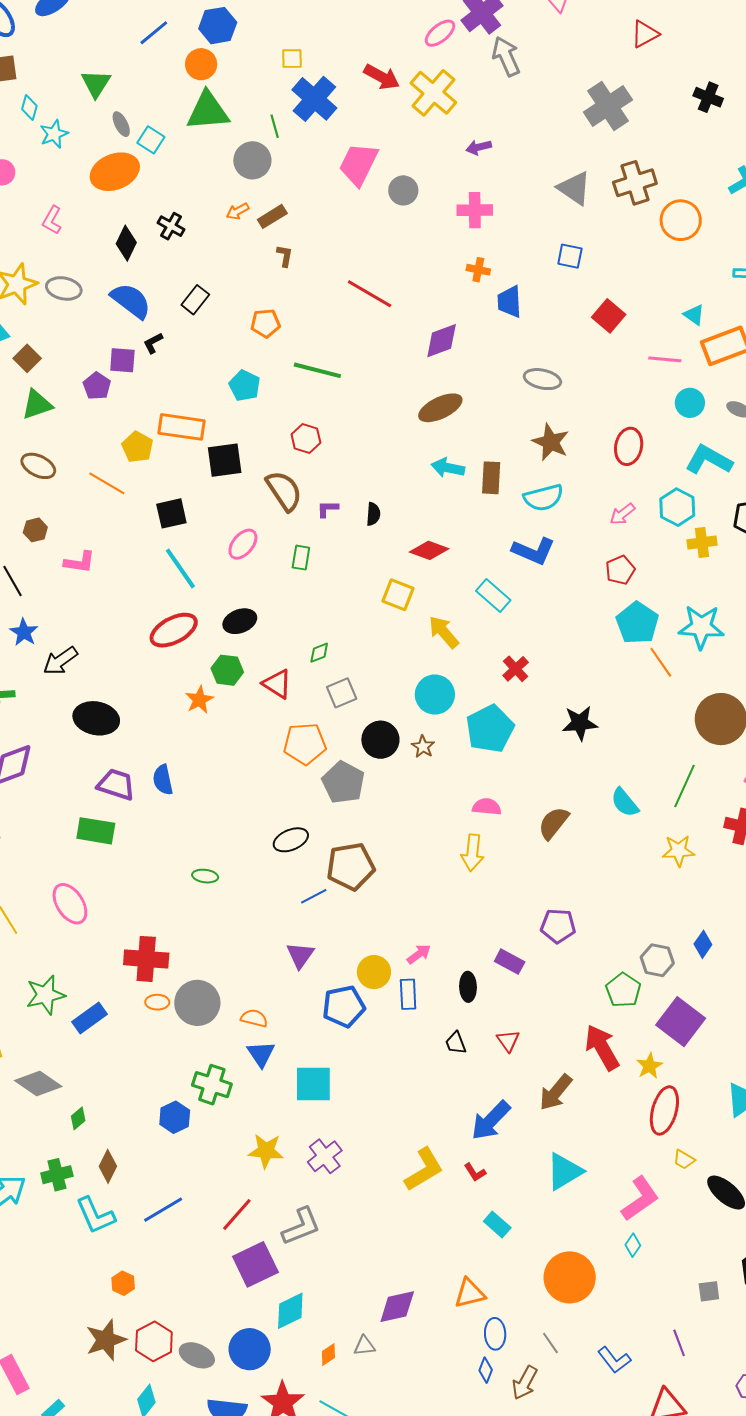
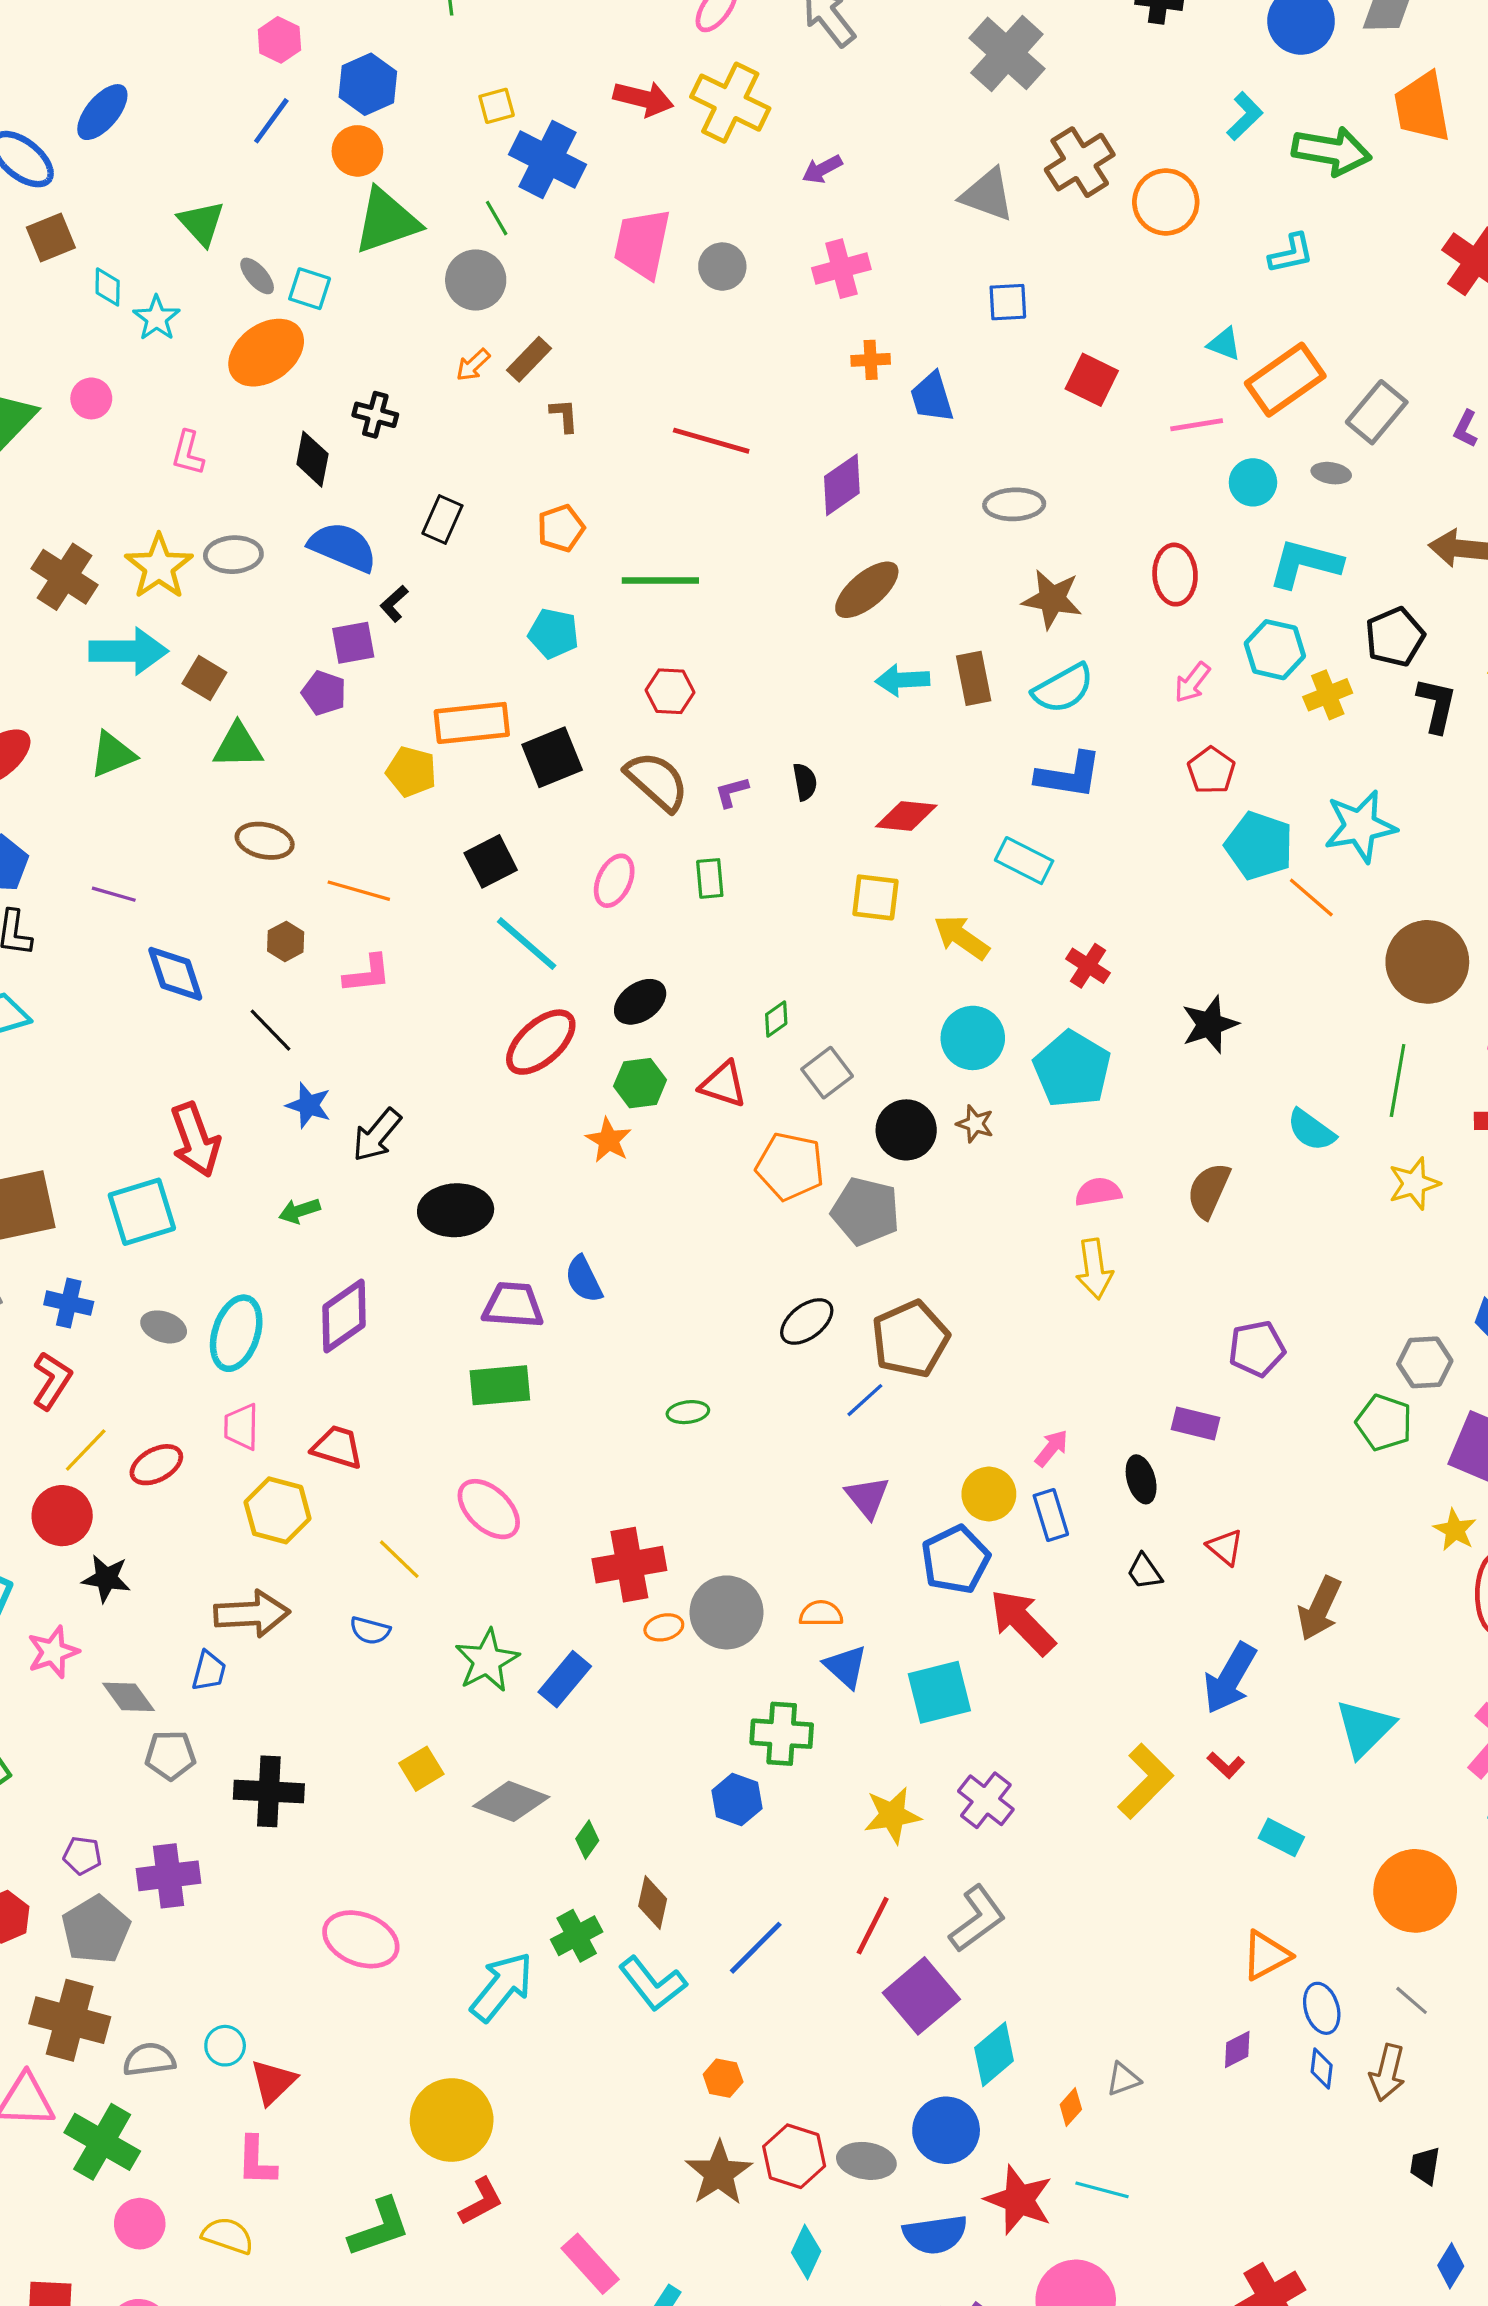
green triangle: (37, 405) -> (238, 746), turned 32
orange line: (107, 483) -> (359, 891), moved
orange pentagon: (305, 744) -> (790, 1166), turned 30
red arrow: (602, 1047) -> (1022, 1622), moved
purple diamond: (397, 1307) -> (1237, 2049), moved, size x0.6

